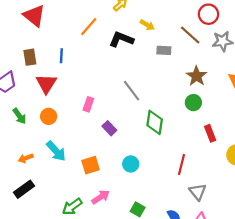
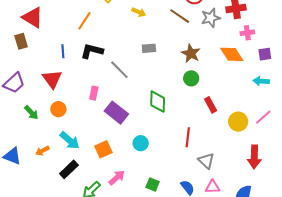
black L-shape: (121, 39) -> (92, 51), moved
gray rectangle: (164, 50) -> (149, 48), moved
brown rectangle: (30, 57) -> (21, 41), moved
gray line: (132, 91) -> (119, 70), moved
purple rectangle: (109, 128) -> (116, 113), size x1.6
black rectangle: (24, 189) -> (69, 169), moved

